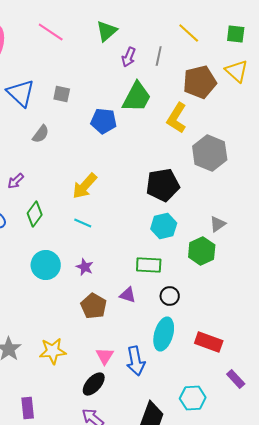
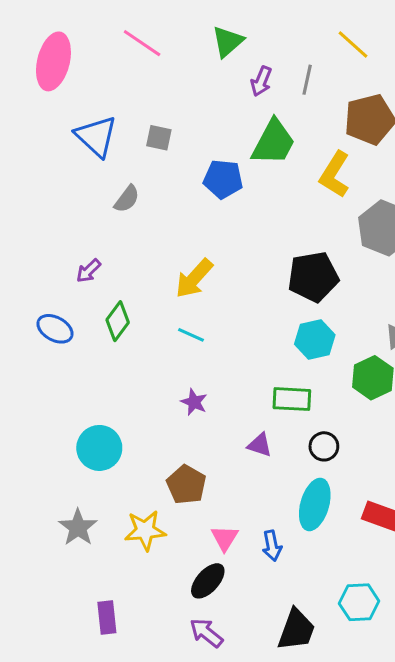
cyan circle: (46, 265) -> (99, 448), moved
brown pentagon: (94, 306) -> (186, 485), moved
blue arrow: (136, 361) -> (272, 546), size x0.7

